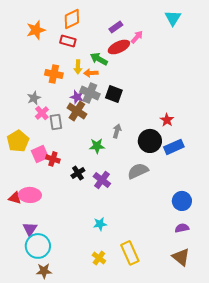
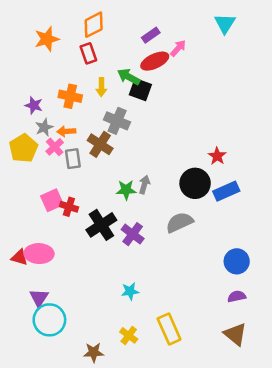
red rectangle: (68, 41) -> (88, 53), turned 56
orange arrow: (91, 73) -> (66, 131), moved
black square: (114, 94) -> (140, 90), moved
purple star: (77, 97) -> (34, 105), moved
gray arrow: (117, 131) -> (144, 185), moved
yellow pentagon: (18, 141) -> (23, 148), moved
black cross: (78, 173) -> (101, 225), size x1.6
brown star: (44, 271) -> (94, 352), moved

